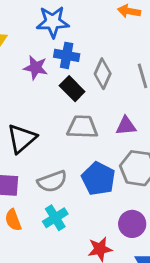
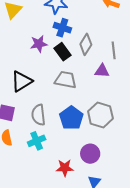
purple star: (36, 68) -> (39, 44), moved, turned -30
purple triangle: (126, 126) -> (102, 71), moved
gray semicircle: (52, 181) -> (38, 115), turned 95

